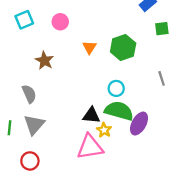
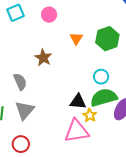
brown star: (44, 61) -> (43, 58), moved
green semicircle: (119, 111) -> (104, 97), turned -32

